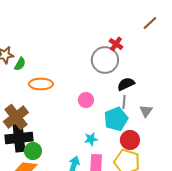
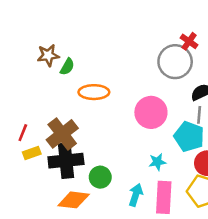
pink circle: (86, 100) -> (151, 112), size x1.6
cyan pentagon: (116, 119) -> (189, 137), turned -30
green circle: (33, 151) -> (100, 177), moved

